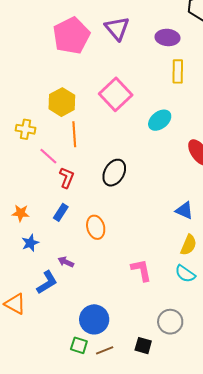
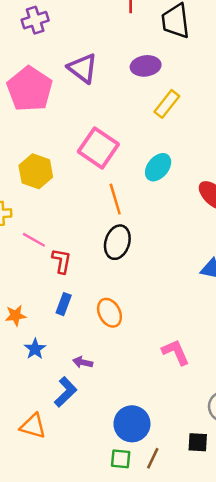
yellow rectangle: (178, 71) -> (167, 104), turned 50
orange line: (74, 134) -> (115, 199), moved
brown line: (105, 350) -> (153, 458), turned -30

